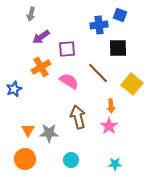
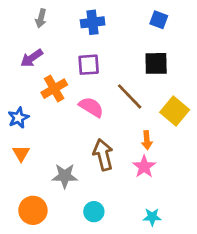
blue cross: (99, 25) -> (93, 22), moved
purple arrow: (41, 37) -> (32, 58), moved
orange triangle: (28, 130) -> (21, 153), moved

